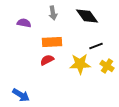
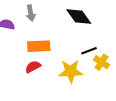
gray arrow: (53, 13) -> (31, 13), moved
yellow cross: (107, 66) -> (102, 62), moved

